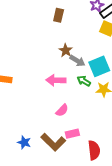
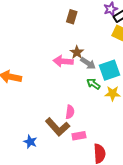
pink arrow: (56, 80) -> (63, 61), moved
pink semicircle: (62, 110) -> (70, 112), turned -40
brown L-shape: (53, 142) -> (58, 127), moved

